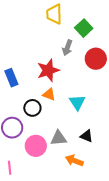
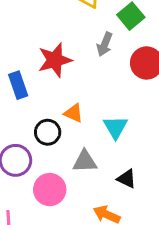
red star: (48, 70) -> (55, 60), moved
gray triangle: (59, 138) -> (85, 161), moved

